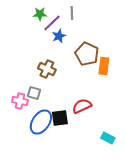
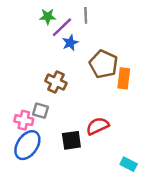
blue ellipse: (41, 122) -> (27, 145), moved

